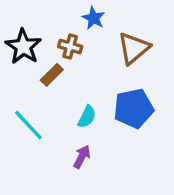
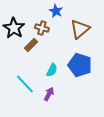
blue pentagon: (134, 108) -> (80, 65), turned 30
cyan line: (28, 125) -> (25, 84), moved

